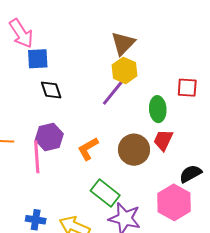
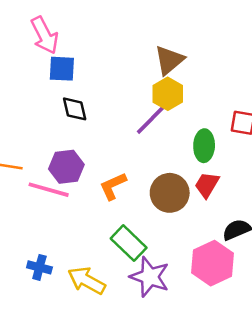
pink line: (37, 157) -> (49, 190), turned -76

